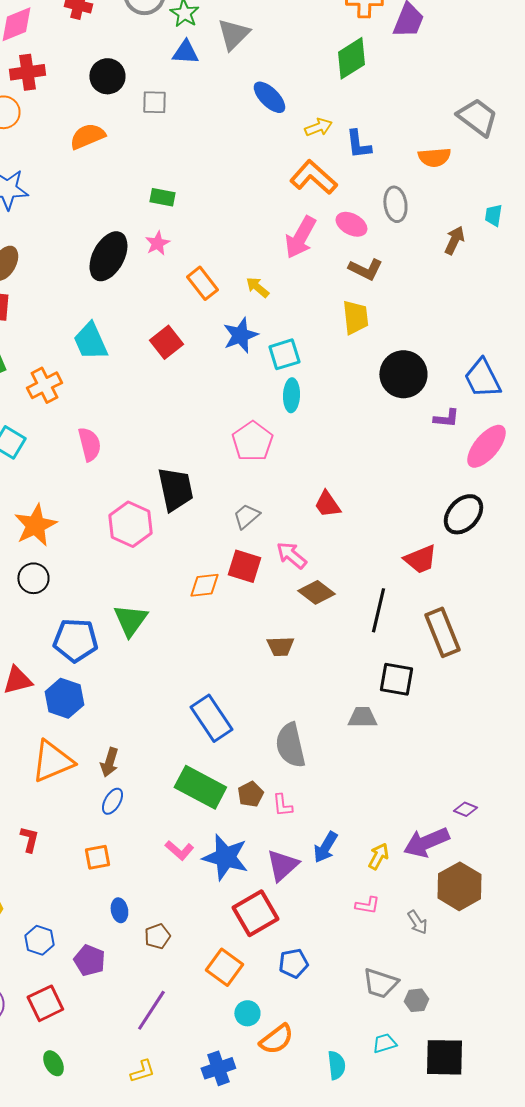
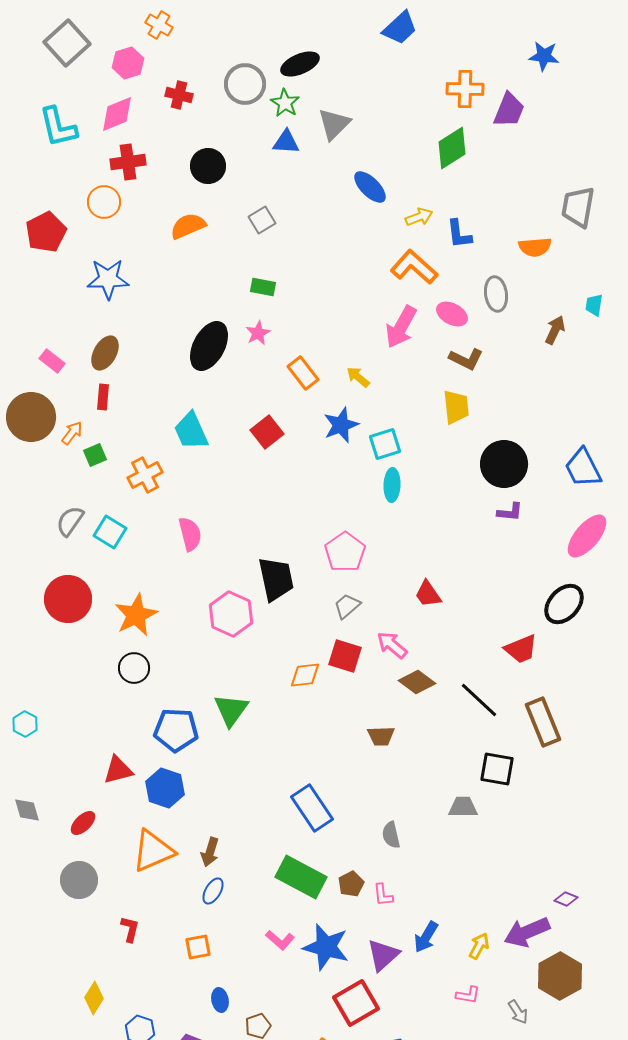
gray square: (154, 102) -> (262, 220), moved, turned -32
gray trapezoid: (477, 117) -> (578, 207), turned -117
purple L-shape: (446, 418) -> (510, 512), moved
pink pentagon: (252, 441) -> (345, 552), moved
black line: (378, 610) -> (479, 700), turned -60
gray semicircle: (290, 745) -> (391, 835), size x0.6

